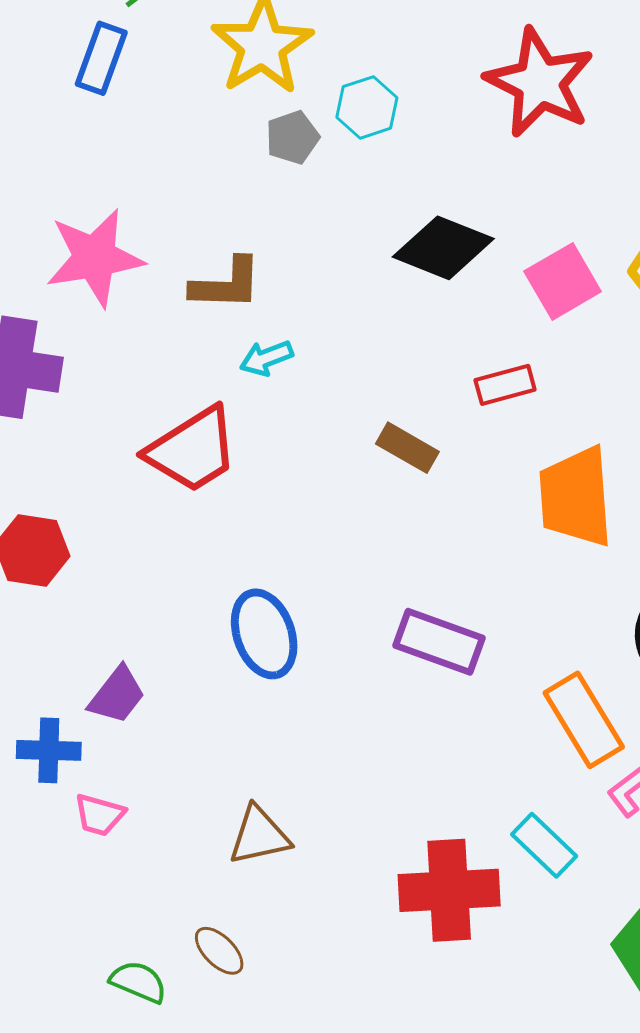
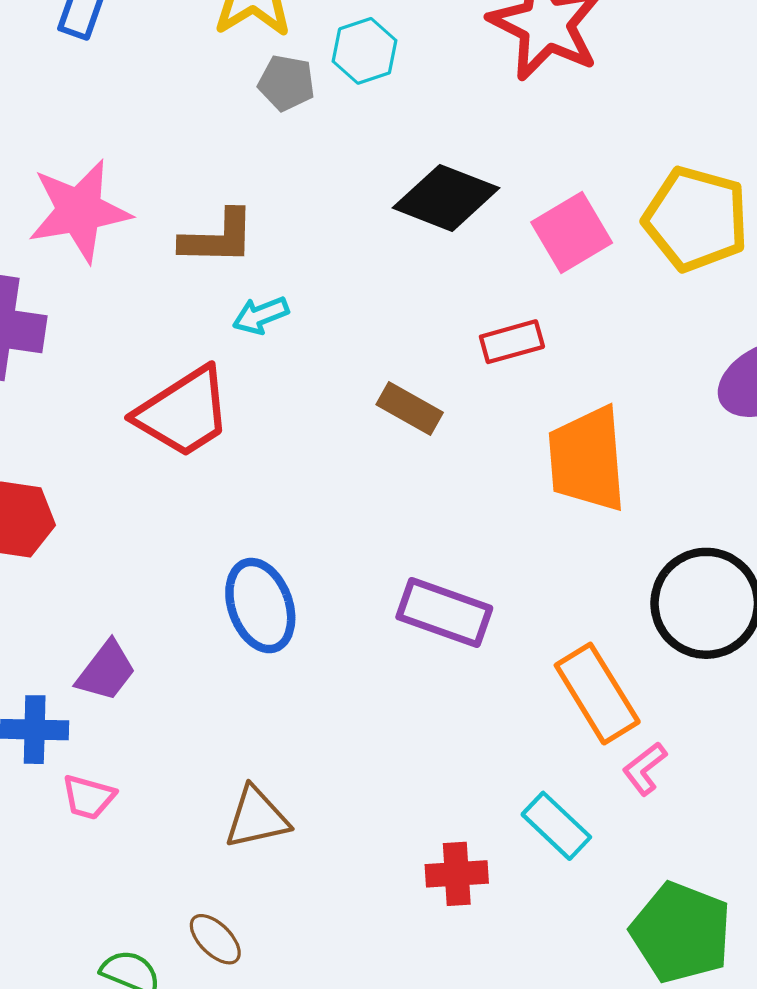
gray pentagon: (292, 137) -> (286, 83), turned 30
red cross: (449, 890) -> (457, 874), size x0.6

